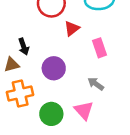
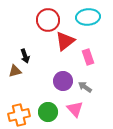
red triangle: (72, 29) -> (65, 41), size x1.5
purple circle: (54, 68) -> (63, 81), moved
orange cross: (20, 94) -> (19, 115), moved

